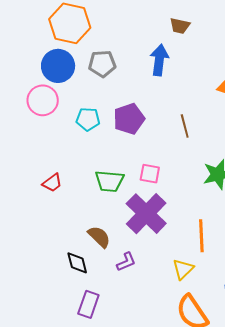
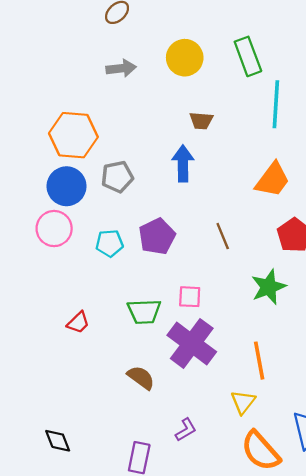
purple L-shape: (126, 262) -> (186, 430), moved
black diamond: (77, 263) -> (58, 441), moved

